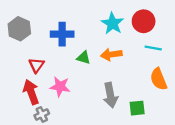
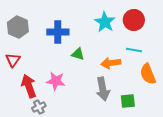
cyan line: (153, 48) -> (134, 50), moved
orange arrow: (111, 54) -> (111, 63), moved
red triangle: (36, 65) -> (13, 60), moved

